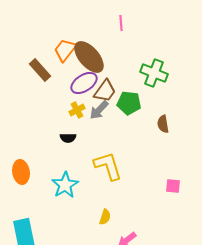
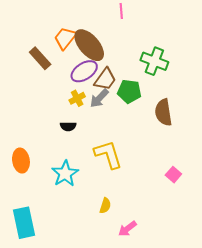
brown semicircle: (163, 124) -> (163, 112), size x1.5
pink square: (173, 186) -> (173, 175), turned 35

